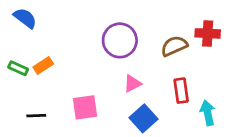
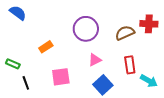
orange rectangle: (43, 65) -> (46, 47), moved
green rectangle: (18, 68) -> (13, 64), moved
cyan arrow: (208, 113) -> (149, 81), turned 132
black line: (36, 116) -> (26, 83), turned 72

